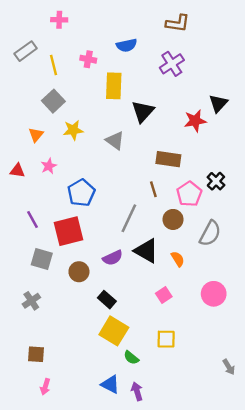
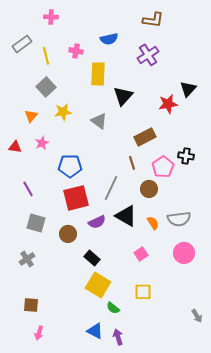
brown rectangle: (168, 159) -> (145, 137), turned -35
black cross: (216, 181) -> (186, 156), turned -35
blue pentagon: (81, 193) -> (70, 166), turned 30
red square: (69, 231) -> (76, 198), moved
gray semicircle: (210, 233) -> (179, 219), moved, turned 55

